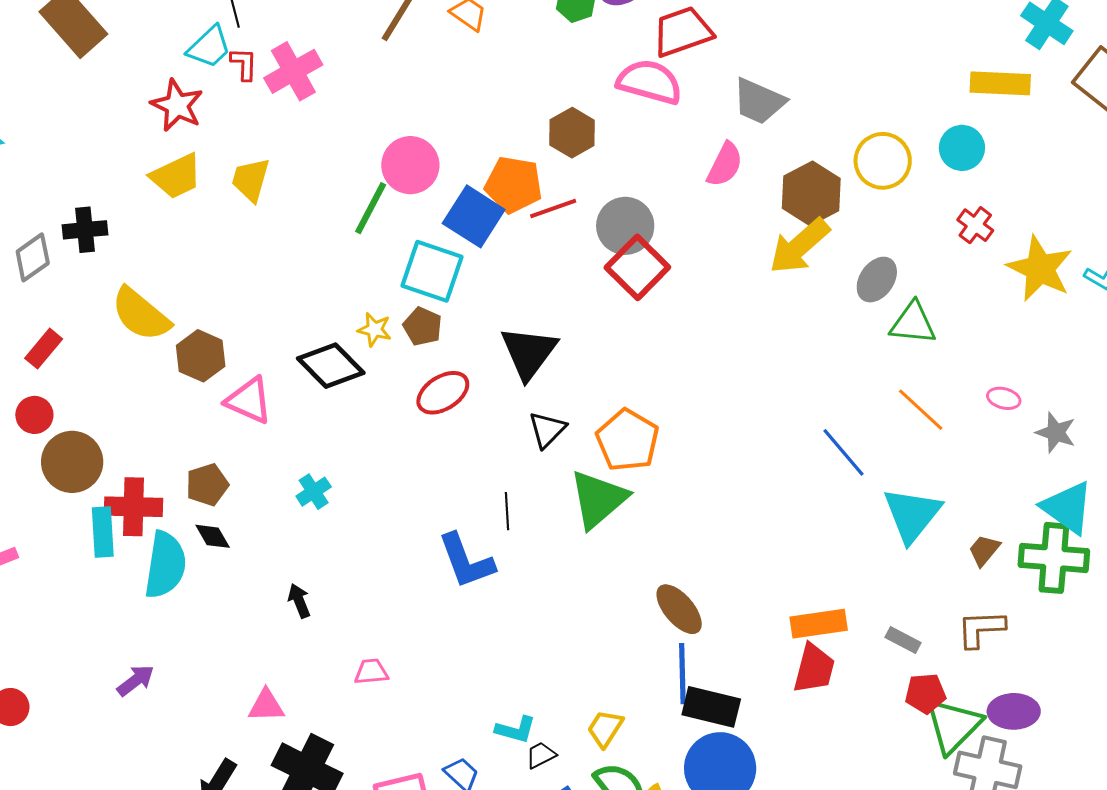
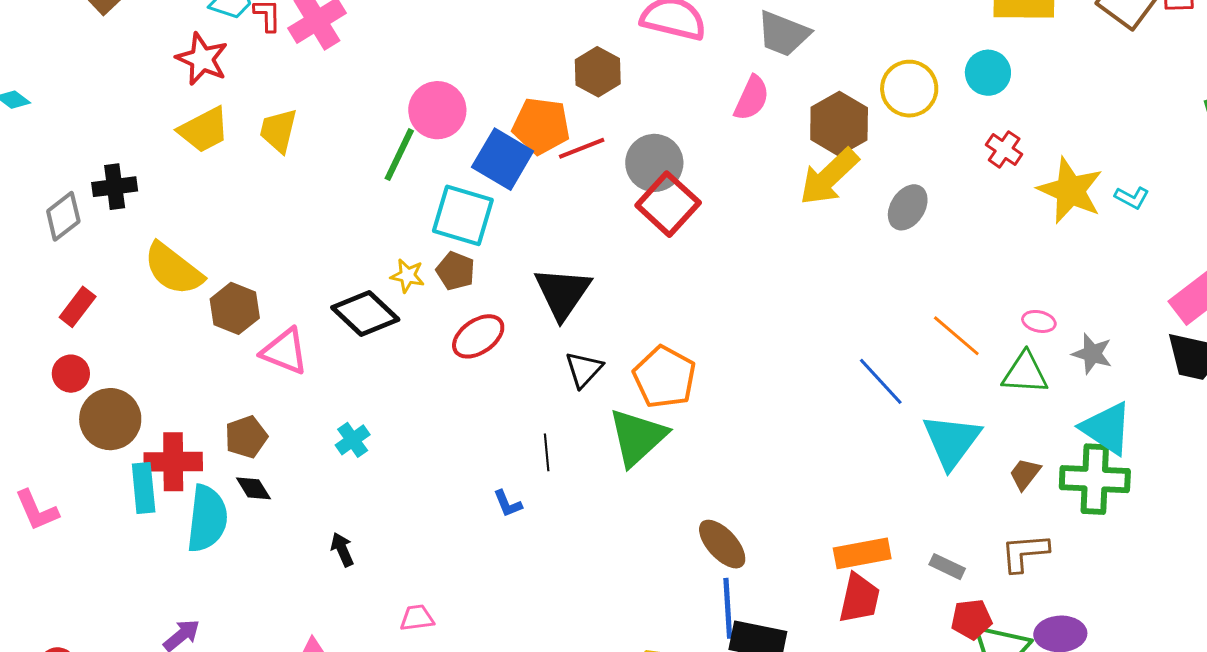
green triangle: (913, 323) -> (1025, 373), moved
blue L-shape: (466, 561) -> (508, 504), size x0.5

